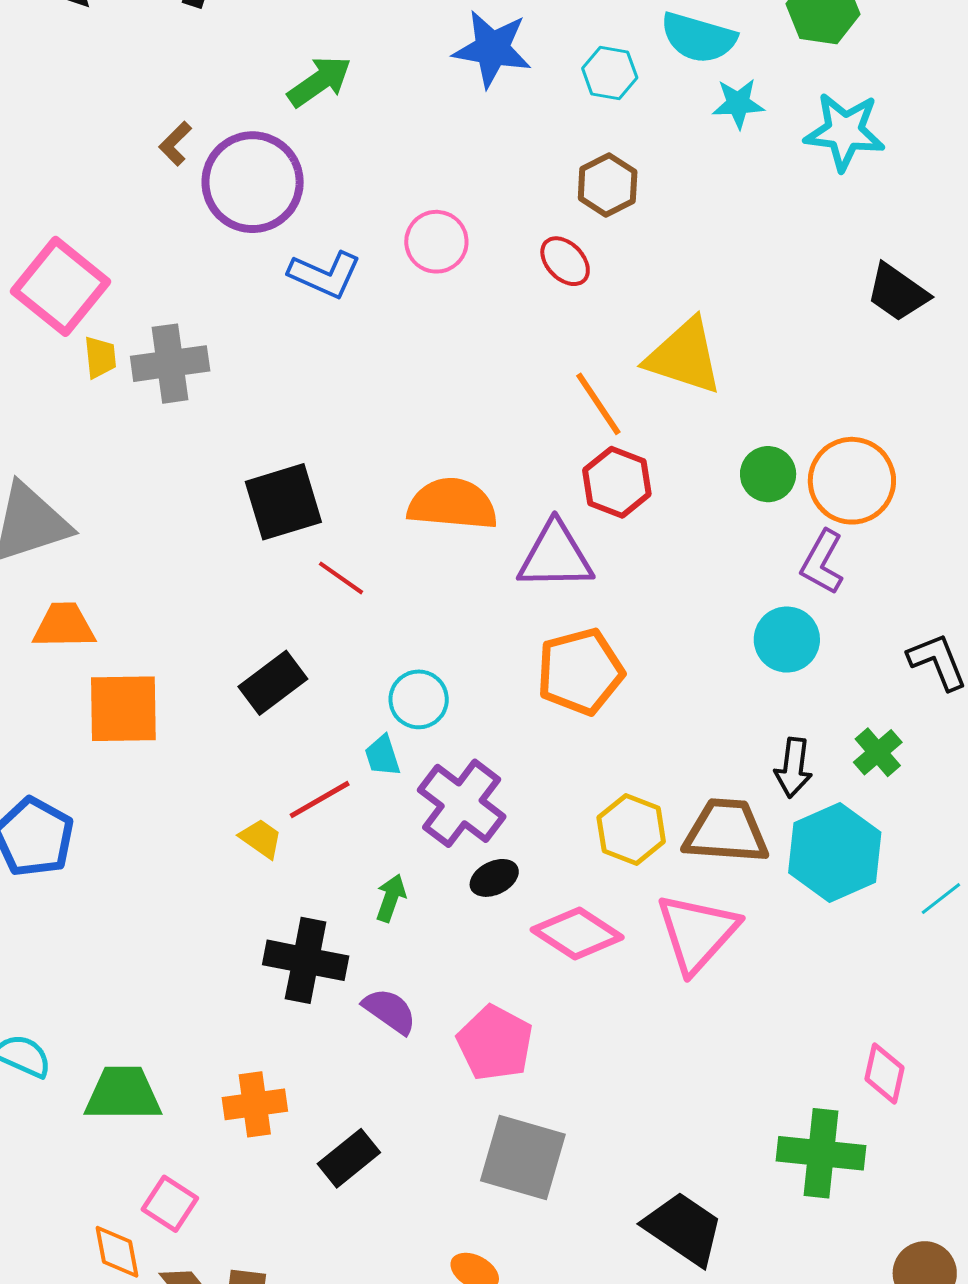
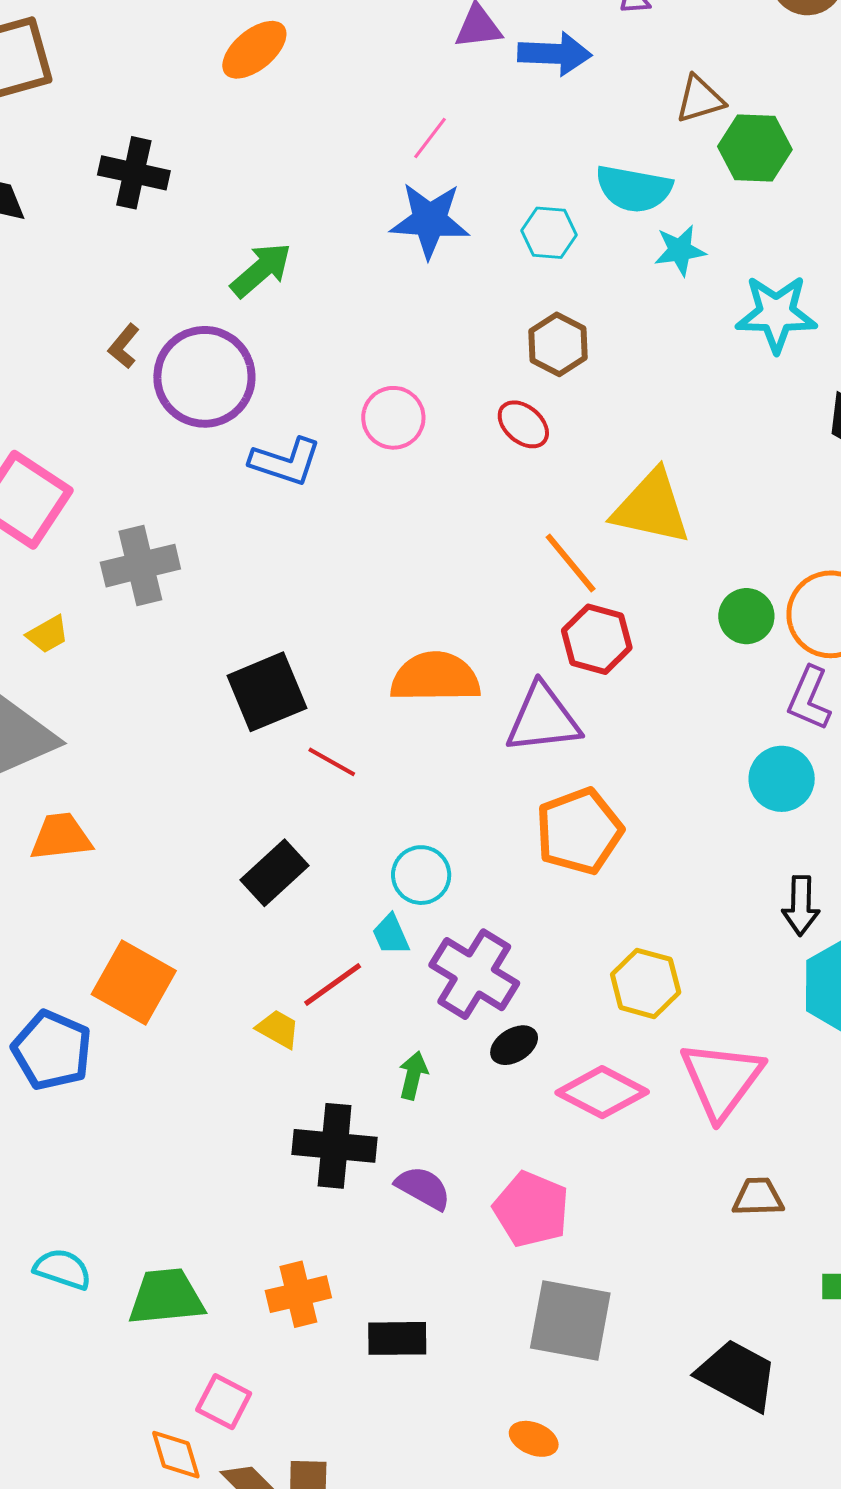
cyan star: (845, 132) -> (776, 314), moved
yellow trapezoid: (100, 357) -> (48, 634), moved, turned 72
orange square: (123, 709) -> (134, 982), moved, turned 36
brown trapezoid: (726, 831) -> (758, 1197), moved, size x0.6
black rectangle: (349, 1158) -> (397, 1338), turned 44

